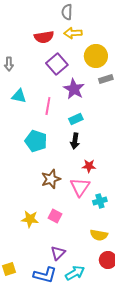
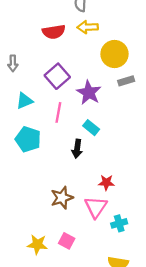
purple square: (57, 64) -> (57, 76), moved
cyan triangle: (19, 96) -> (25, 101), turned -35
cyan rectangle: (76, 119) -> (91, 128), turned 64
cyan pentagon: (36, 141) -> (28, 139), moved
black arrow: (75, 141) -> (77, 149), moved

